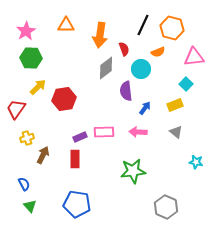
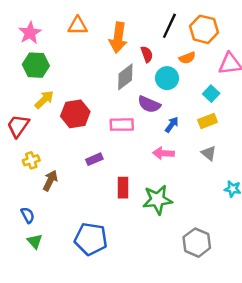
cyan square: (186, 84) -> (211, 94), moved
purple semicircle: (126, 91) -> (149, 104), turned -60
pink rectangle: (104, 132) -> (122, 125), moved
red rectangle: (75, 159) -> (123, 188), moved

